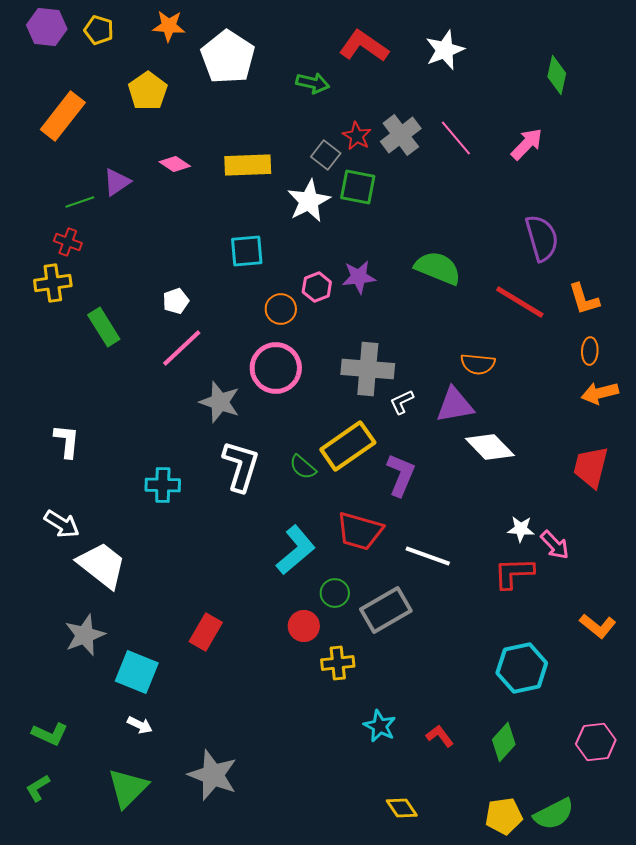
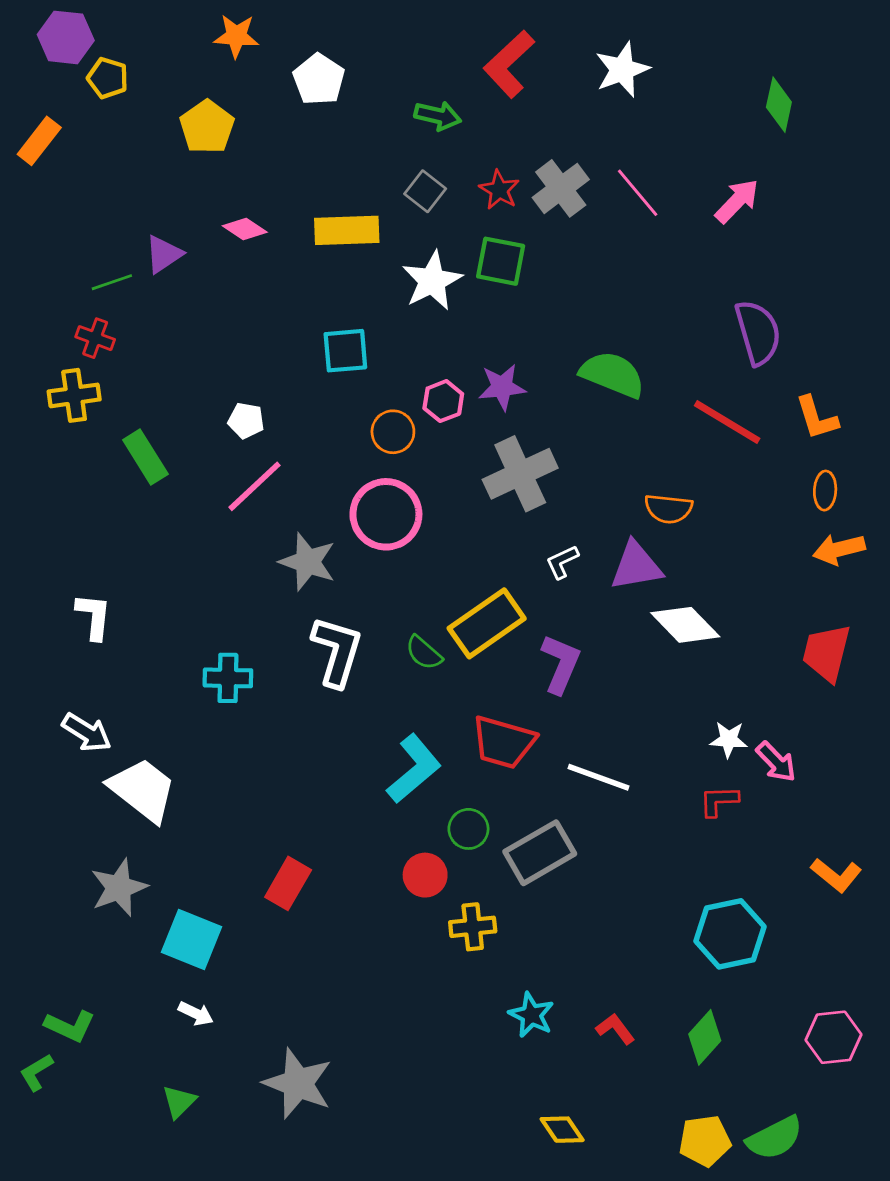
yellow pentagon: (99, 30) -> (108, 78), moved
red L-shape: (364, 46) -> (509, 64), turned -78
white pentagon: (228, 57) -> (319, 79), size x0.7
orange rectangle: (63, 116) -> (39, 141), moved, size x0.7
gray square: (326, 155) -> (425, 191), moved
white pentagon: (176, 301) -> (246, 421), turned 30
gray cross: (368, 369) -> (520, 474), moved, turned -30
red L-shape: (514, 573) -> (719, 801), size x0.7
green L-shape: (38, 788) -> (36, 1072), moved
green triangle: (128, 788) -> (179, 1102), size x0.6

